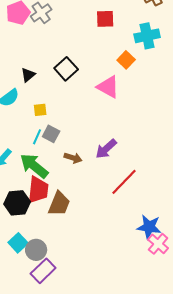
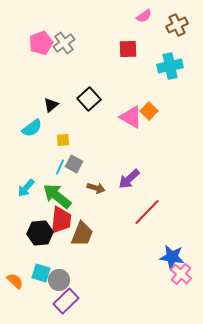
orange square: (126, 60) -> (149, 111), moved
cyan square: (18, 243) -> (41, 273), turned -30

